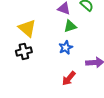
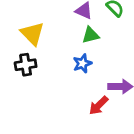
red arrow: (69, 78) -> (99, 105), moved

